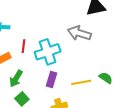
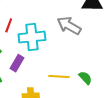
purple rectangle: (51, 80) -> (17, 63), moved

